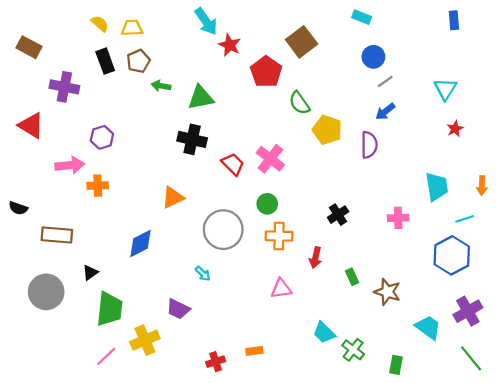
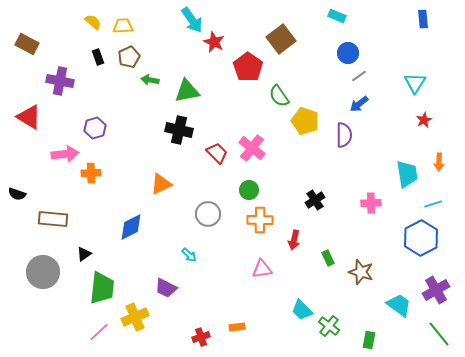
black rectangle: (105, 61) -> (98, 57), size x0.7
orange arrow: (482, 186) -> (439, 162), moved
gray circle: (223, 230) -> (208, 214), size x0.7

